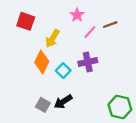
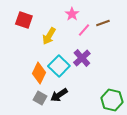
orange diamond: (42, 62) -> (39, 73), moved
purple cross: (88, 62) -> (82, 58), turned -30
cyan square: (63, 71) -> (59, 66), size x1.5

